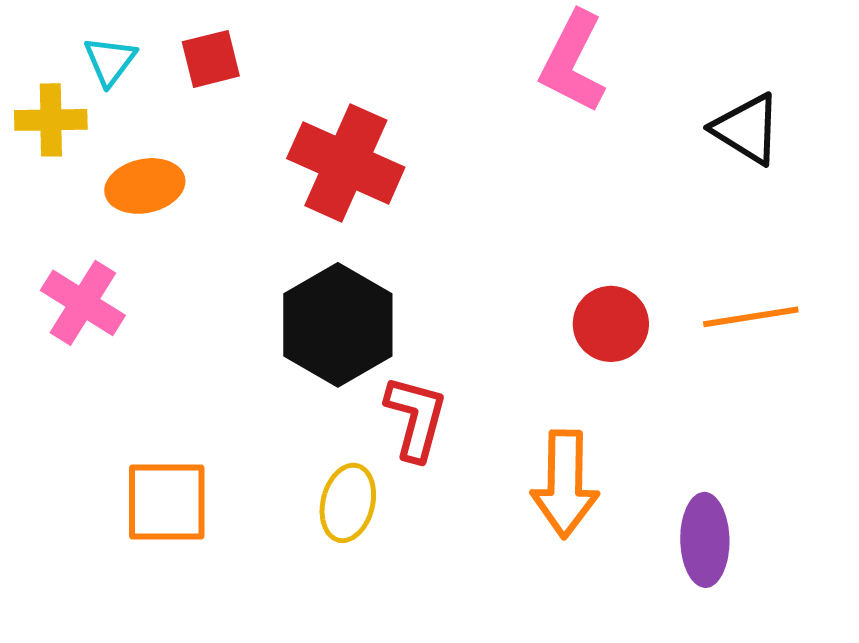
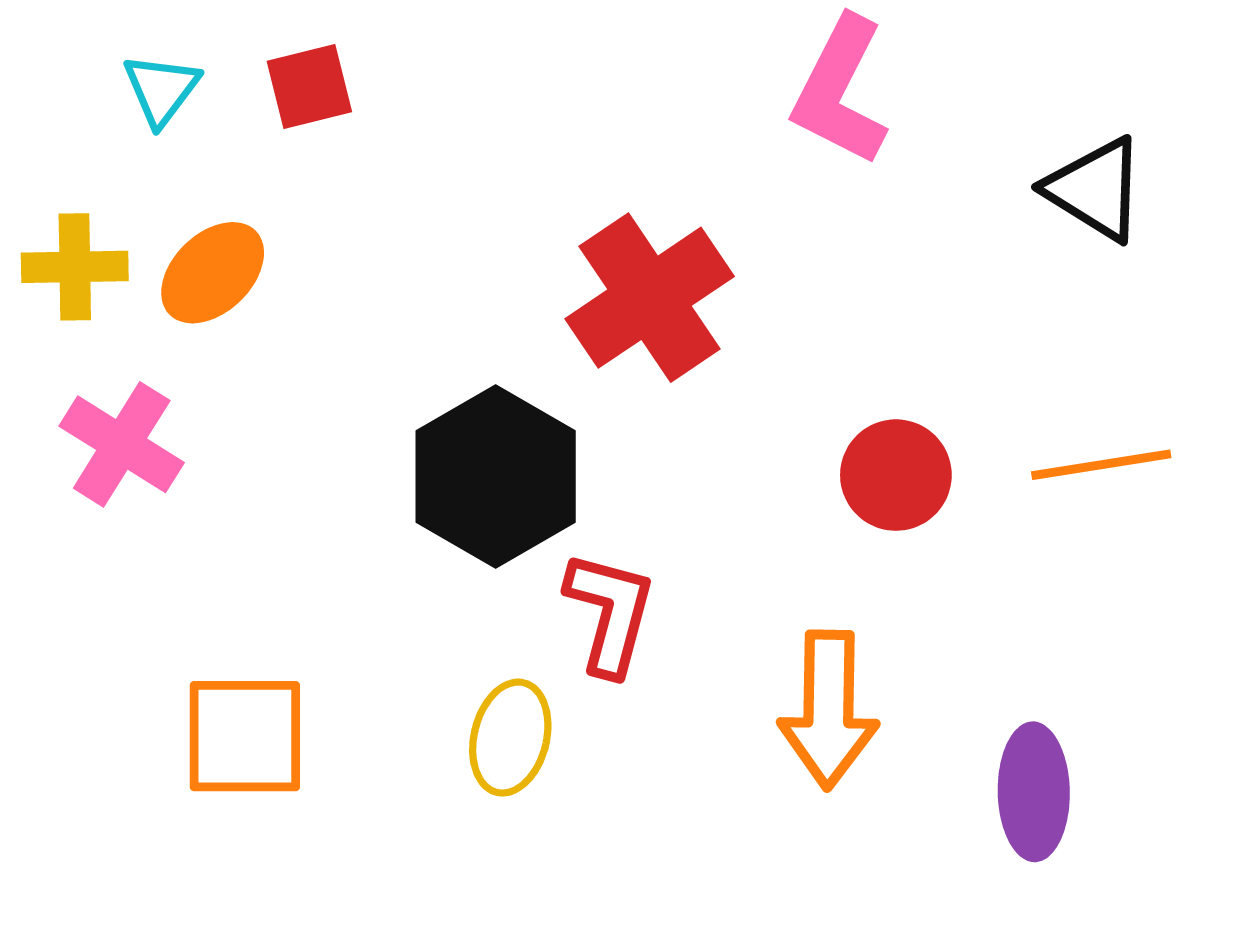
yellow cross: (51, 120) -> (75, 267), moved
red cross: (346, 163) -> (650, 298), moved, turned 32
orange ellipse: (145, 186) -> (213, 273), turned -32

